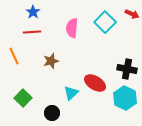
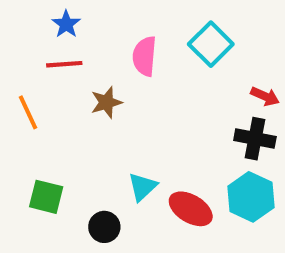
red arrow: (132, 14) -> (265, 96), moved
brown star: (51, 61) -> (106, 102), moved
red ellipse: (95, 83) -> (191, 209), moved
green square: (23, 98) -> (46, 197), turned -30

